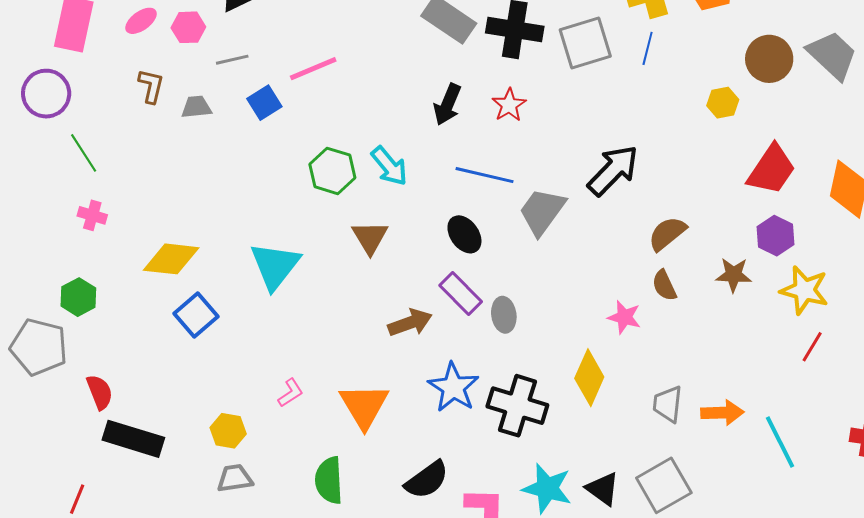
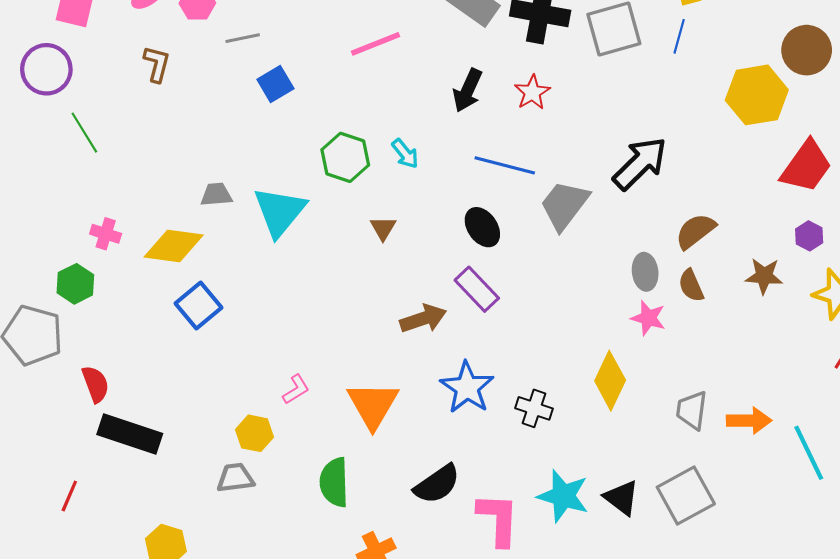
pink line: (313, 69) -> (376, 44), moved
yellow hexagon: (723, 103) -> (757, 95), size x1.8
gray trapezoid: (196, 107) -> (216, 195), moved
cyan arrow: (389, 166) -> (405, 154), size x0.7
pink cross: (92, 215) -> (106, 234), moved
purple hexagon: (776, 236) -> (809, 236), size x0.7
brown triangle: (370, 237) -> (383, 228), size x0.7
cyan triangle: (275, 266) -> (280, 212), moved
gray ellipse: (504, 315) -> (645, 272), moved
black cross: (517, 406) -> (534, 408), size x0.6
yellow hexagon: (228, 431) -> (255, 433), moved

